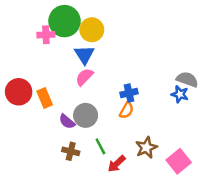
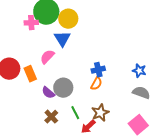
pink semicircle: (84, 77) -> (47, 57), moved
gray semicircle: (187, 79) -> (141, 93), moved
brown star: (146, 148) -> (100, 113), moved
brown cross: (71, 151) -> (51, 117), turned 32

